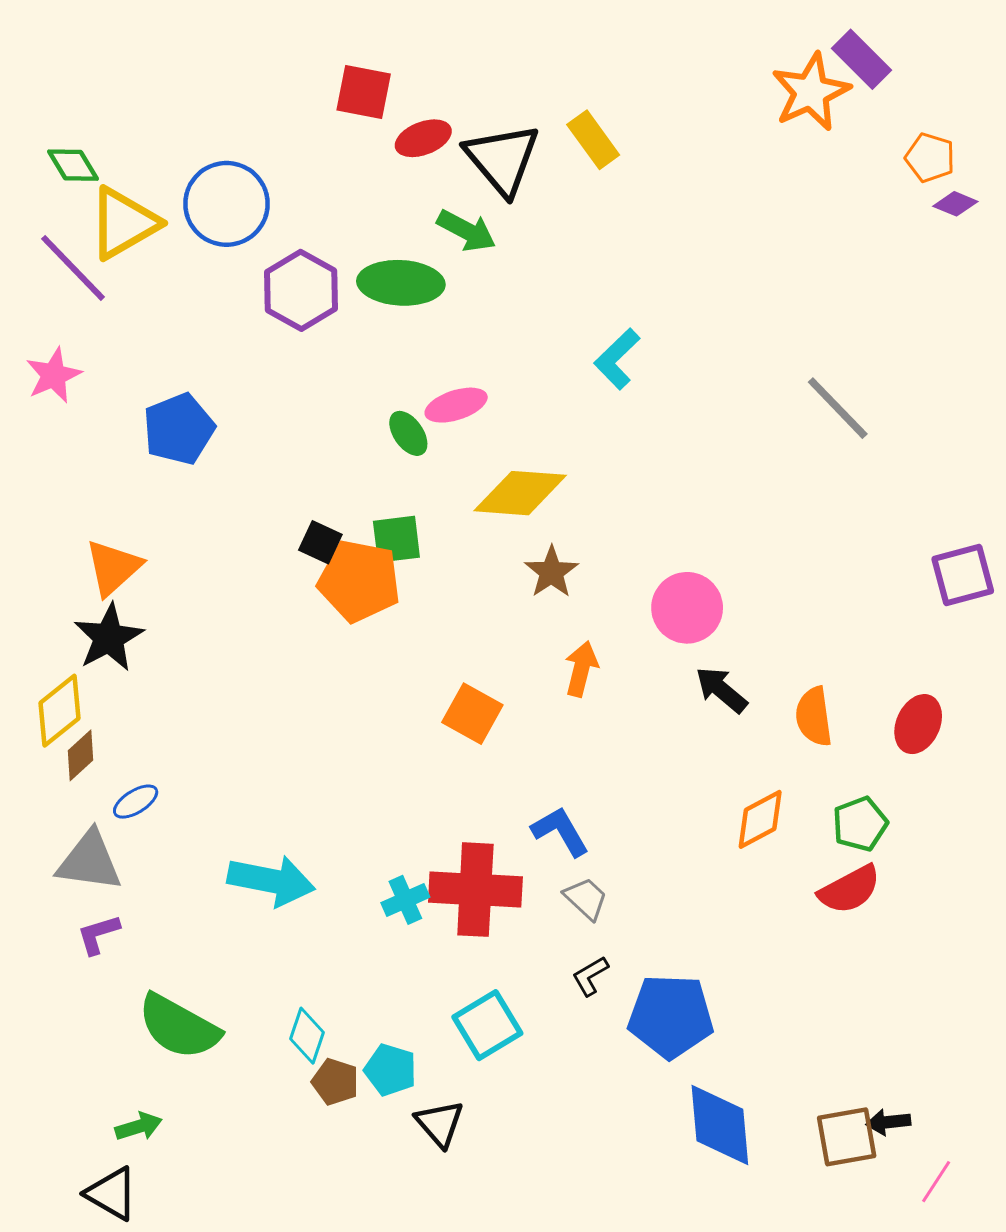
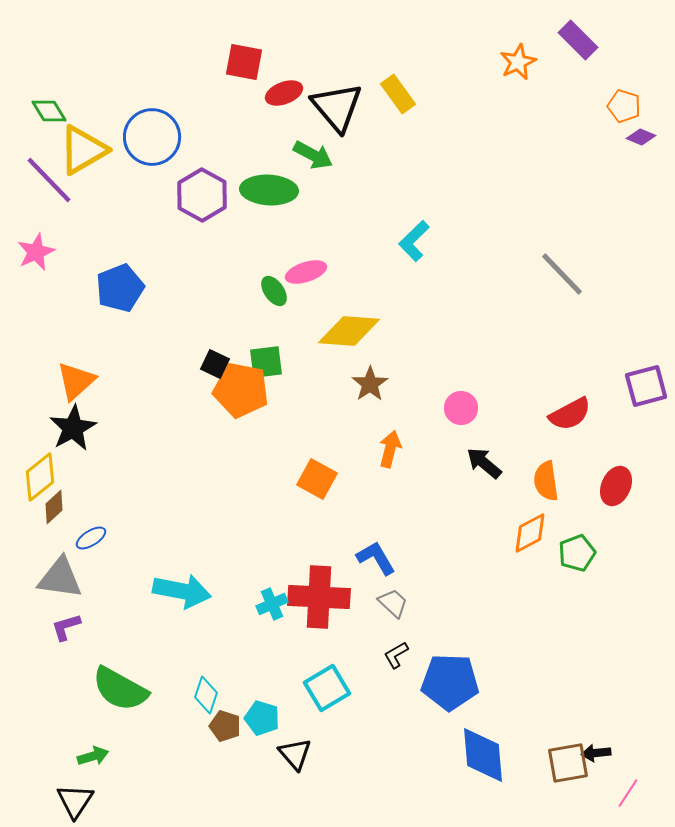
orange star: (811, 92) -> (518, 62), moved, size x0.7
pink circle: (687, 608) -> (461, 408), size x0.7
orange diamond: (760, 819) -> (530, 533), moved
red semicircle: (850, 890) -> (570, 414), moved
black triangle: (112, 1194) -> (75, 801), turned 33

